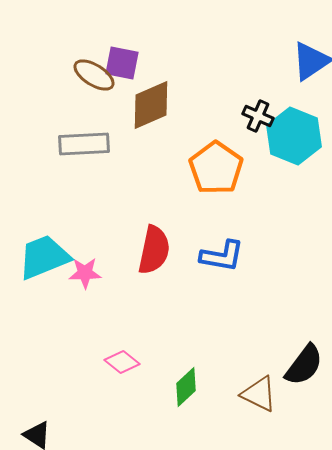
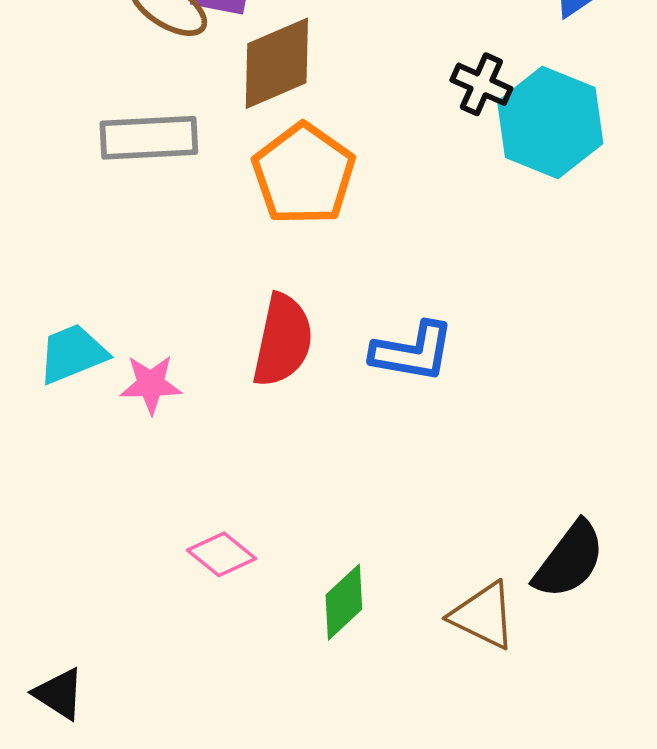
orange pentagon: (216, 168) -> (304, 174), moved
cyan trapezoid: (44, 257) -> (73, 354), size x0.7

